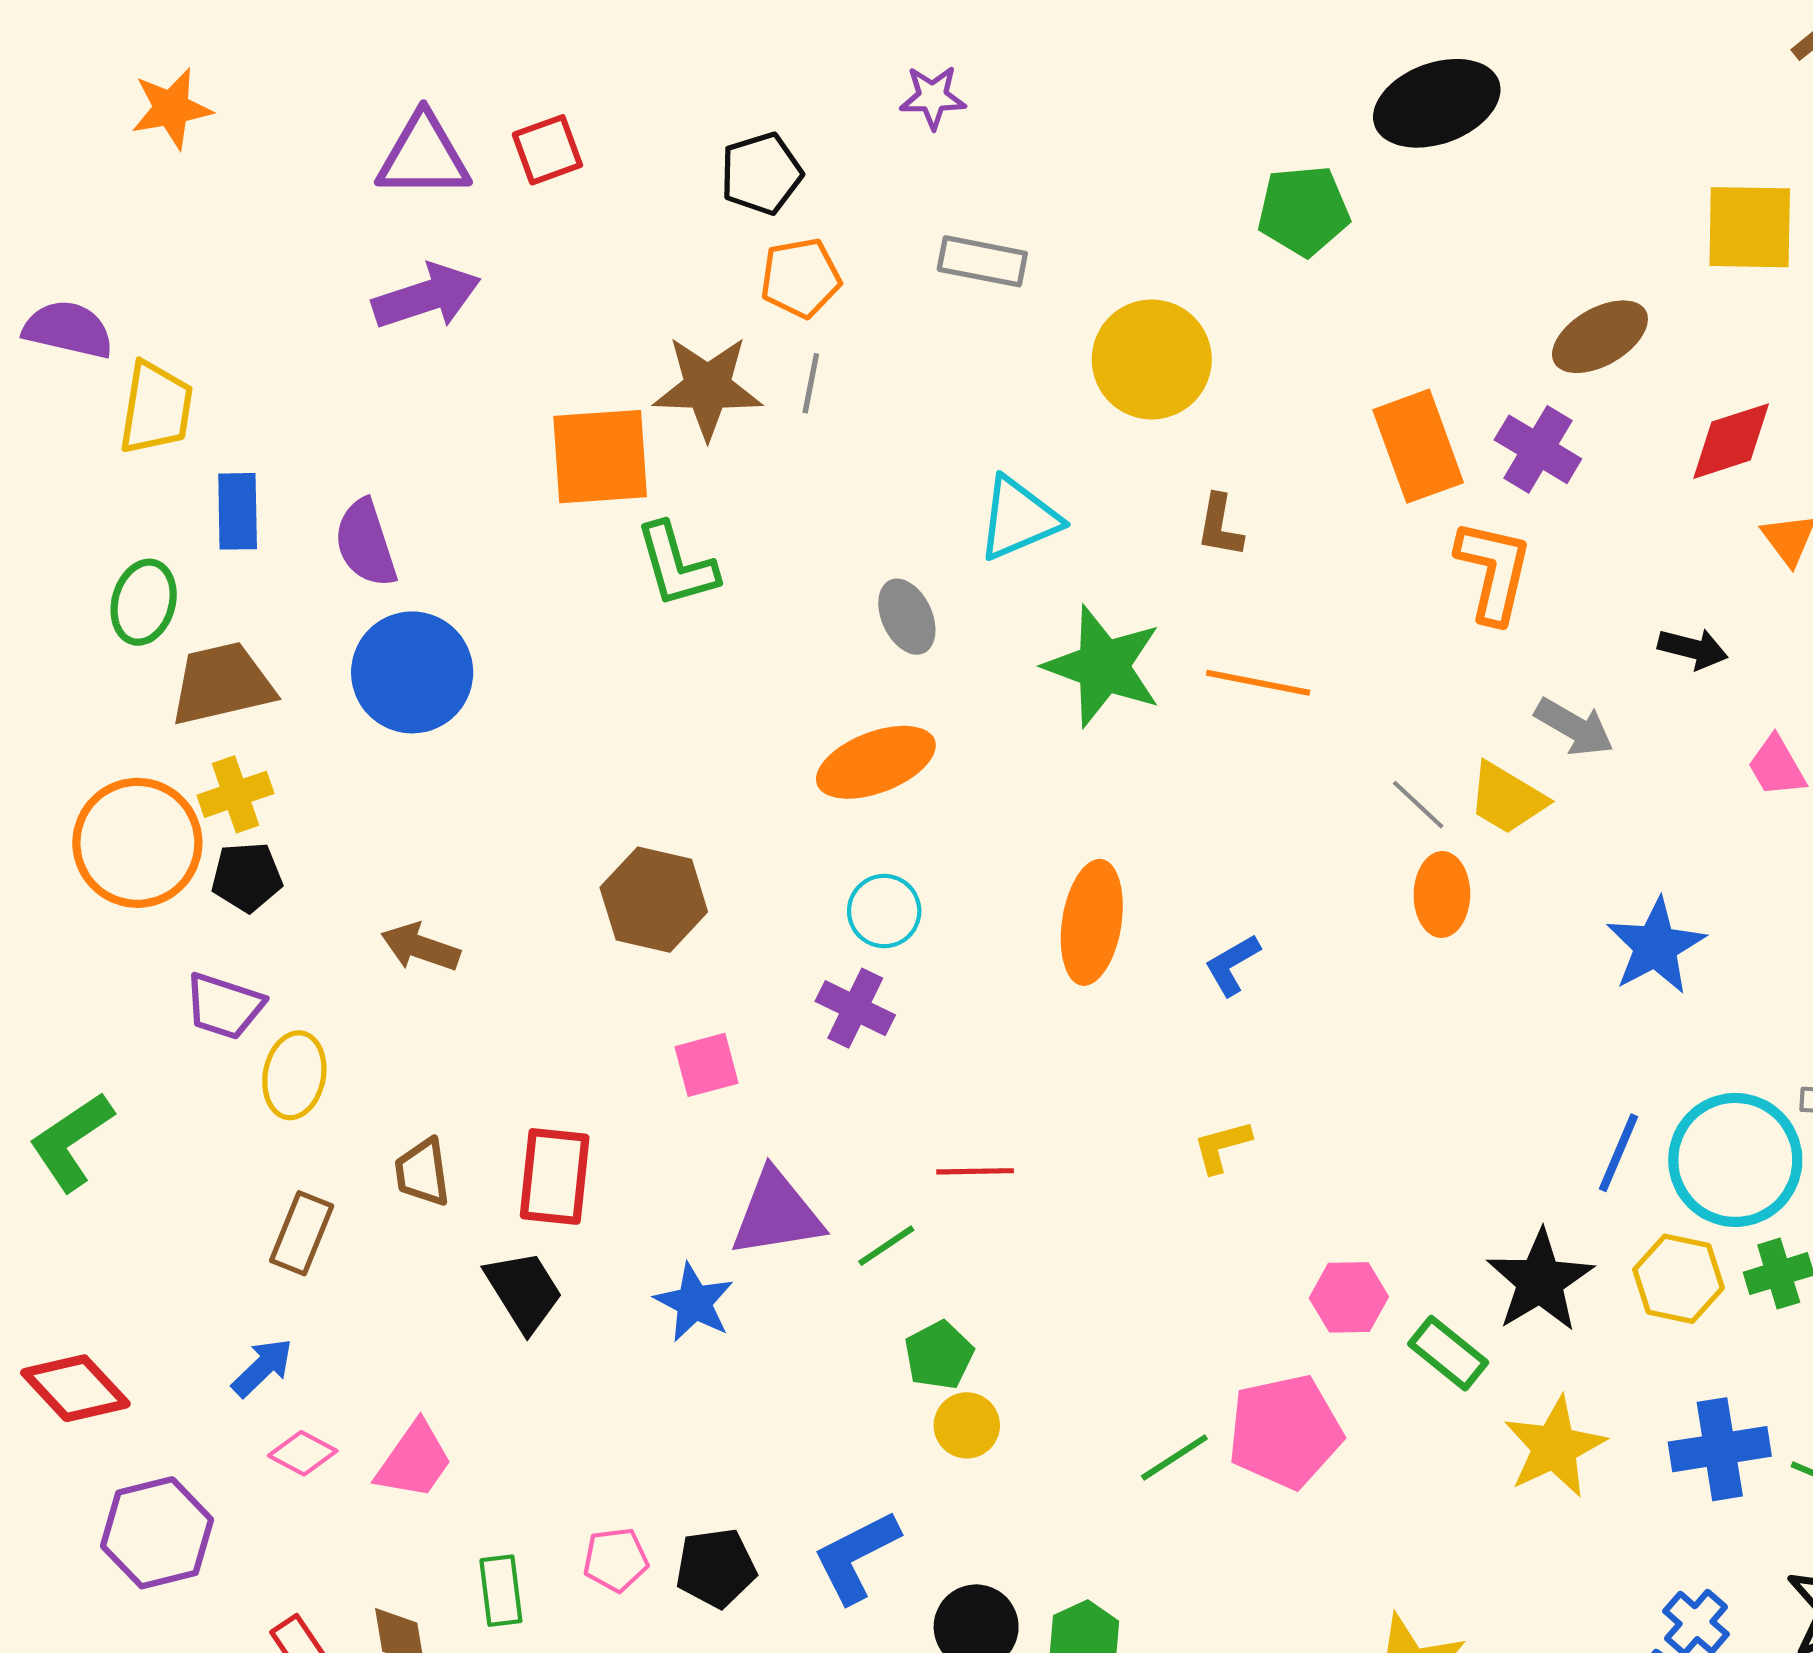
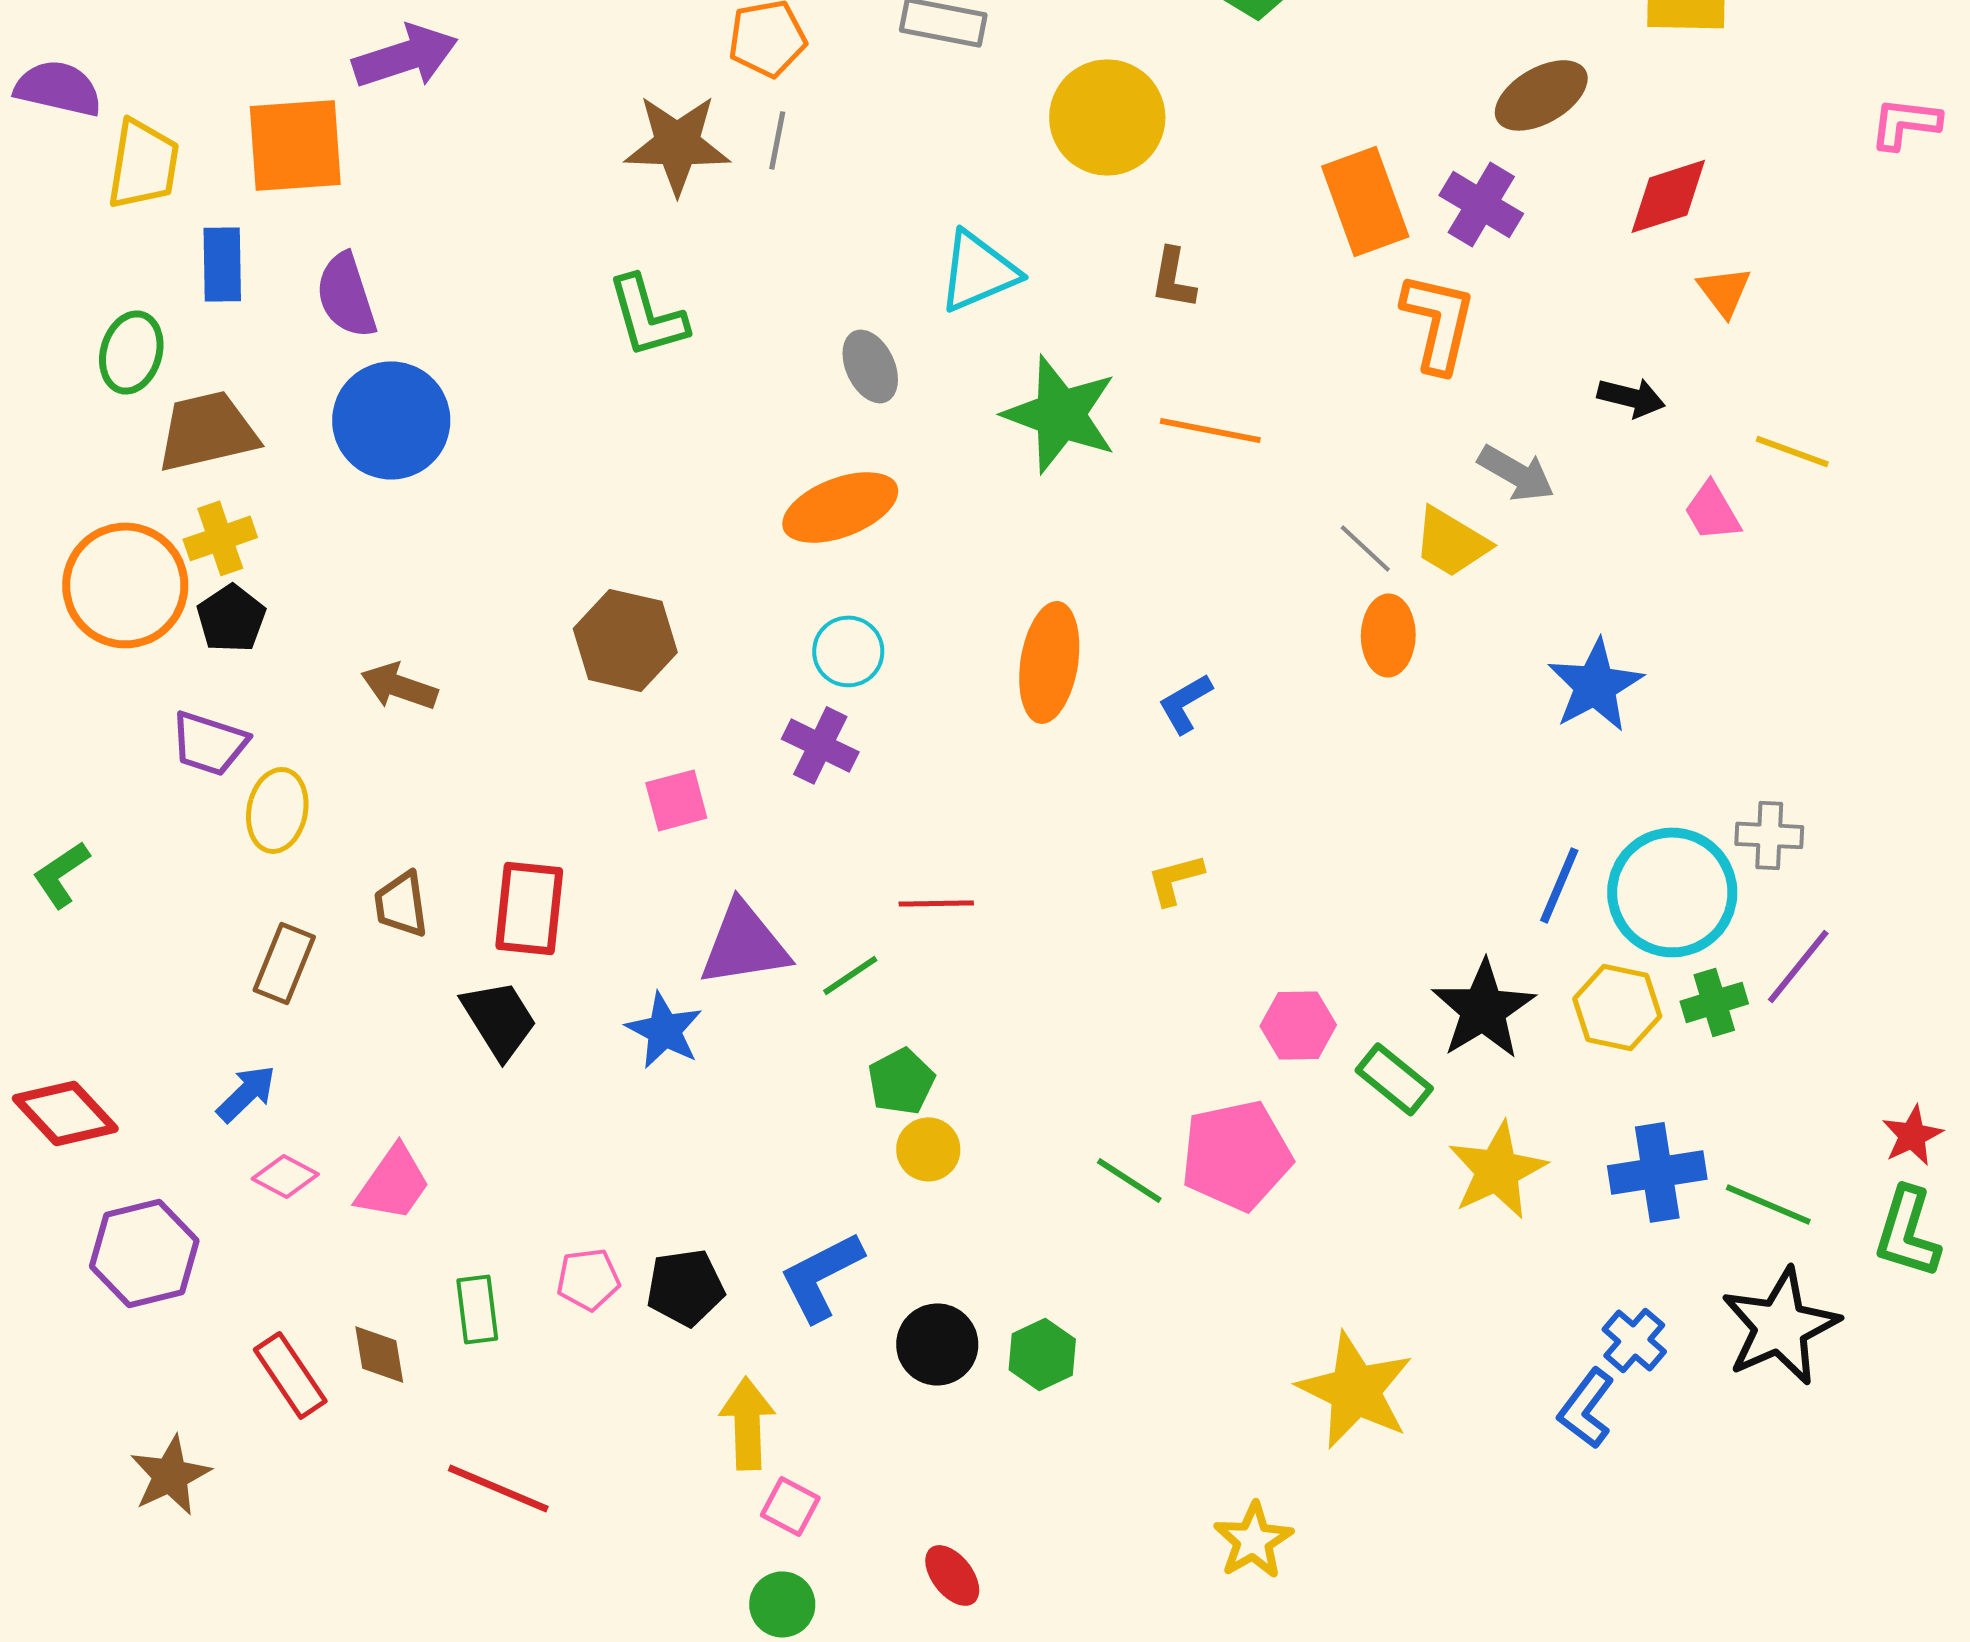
orange square: (600, 457) -> (295, 145), moved
black pentagon: (247, 877) -> (231, 618), turned -30
green L-shape: (71, 1141) -> (61, 874), size x0.7
green line: (1174, 1457) -> (1129, 1180), turned 66

